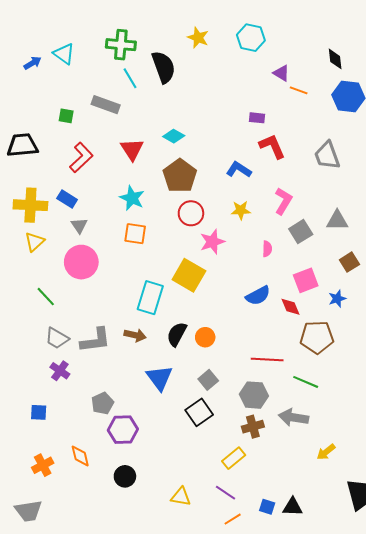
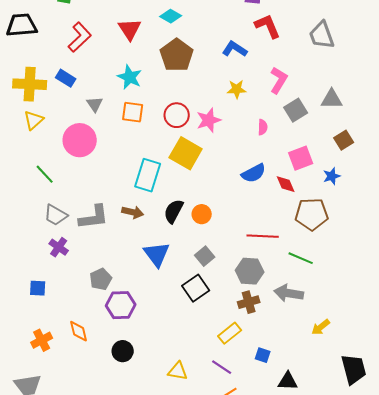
red circle: (191, 213) -> (177, 115), moved
gray triangle: (79, 225) -> (95, 104), moved
blue square: (267, 507) -> (263, 355), moved

